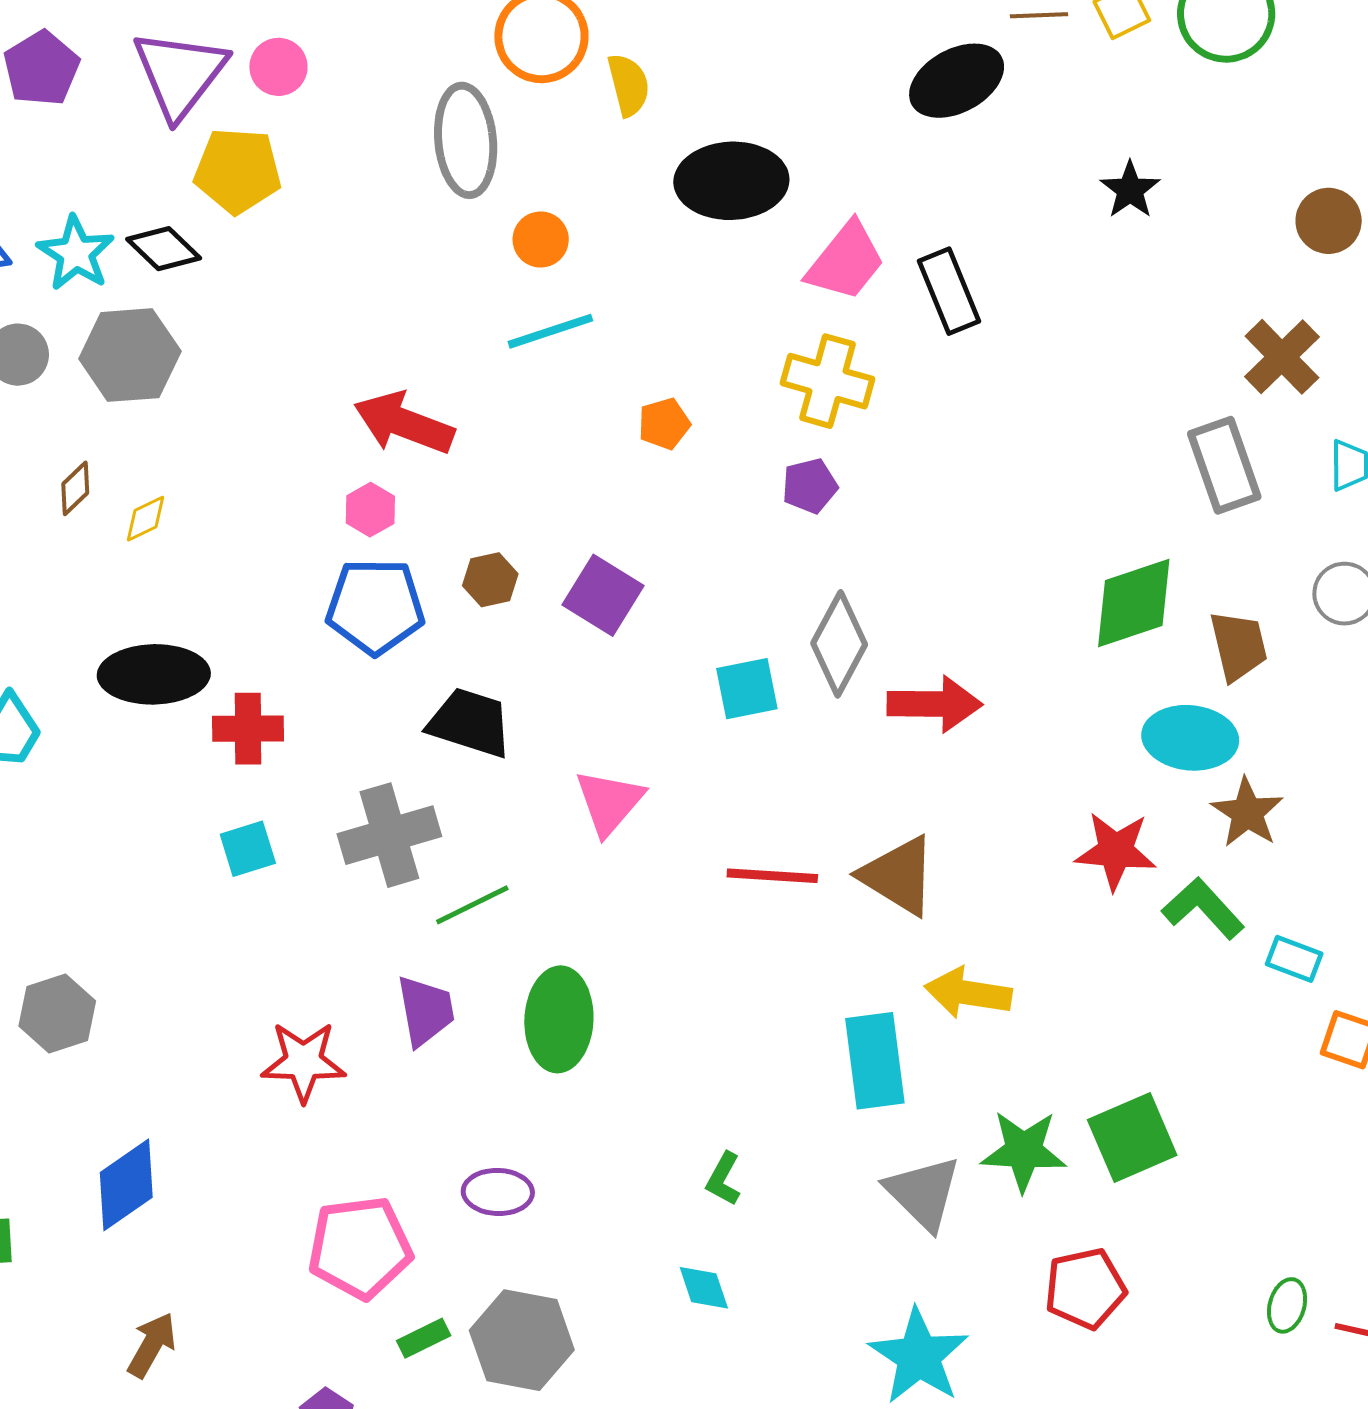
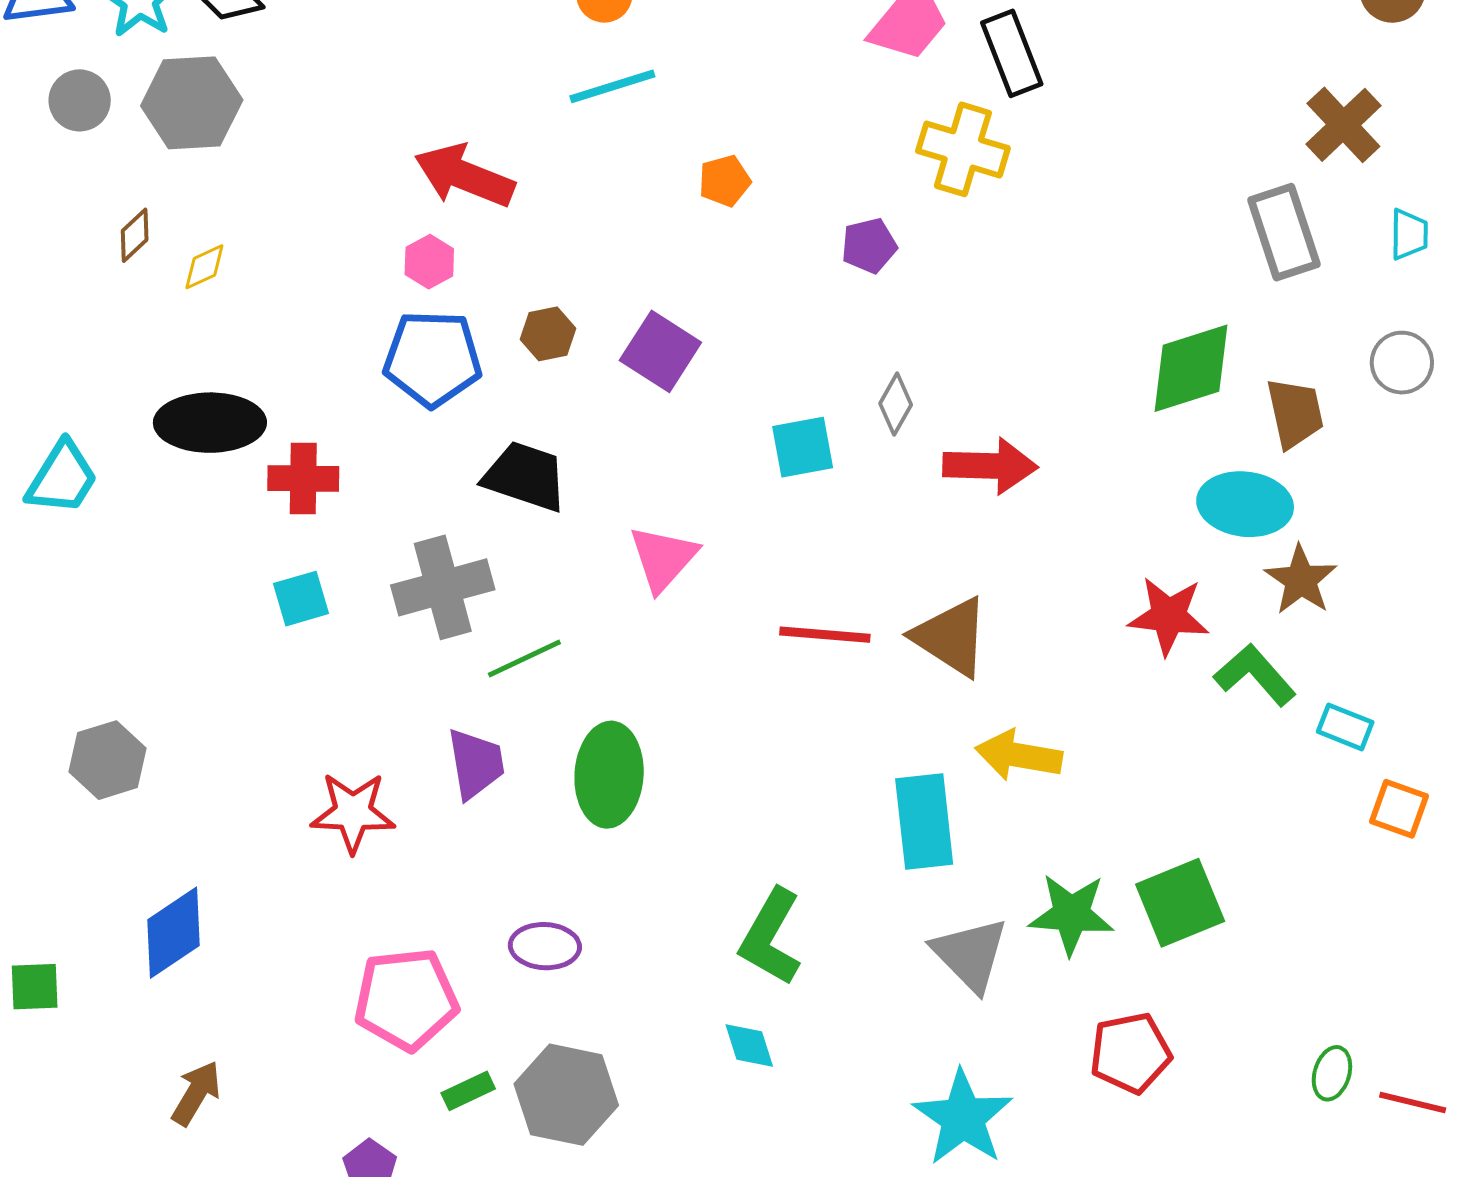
yellow cross: (828, 381) -> (963, 149), moved
gray diamond: (839, 644) -> (896, 404), size x0.6
green L-shape: (723, 1179) -> (771, 937), size x1.8

